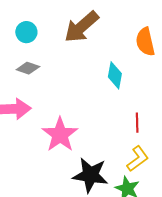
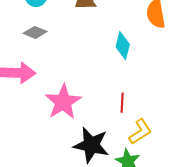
red line: (137, 123) -> (122, 103), moved

